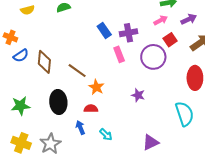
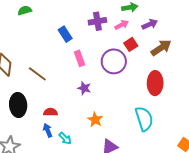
purple cross: (128, 33) -> (97, 21), moved
orange star: (96, 87) -> (95, 120), moved
purple star: (138, 95) -> (84, 88), moved
blue arrow: (80, 127) -> (48, 130), moved

